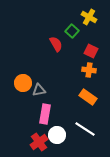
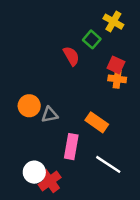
orange cross: (89, 70) -> (117, 79), moved
orange rectangle: (88, 97) -> (97, 122), moved
pink rectangle: (45, 114) -> (71, 147), moved
white circle: (57, 135) -> (34, 172), moved

